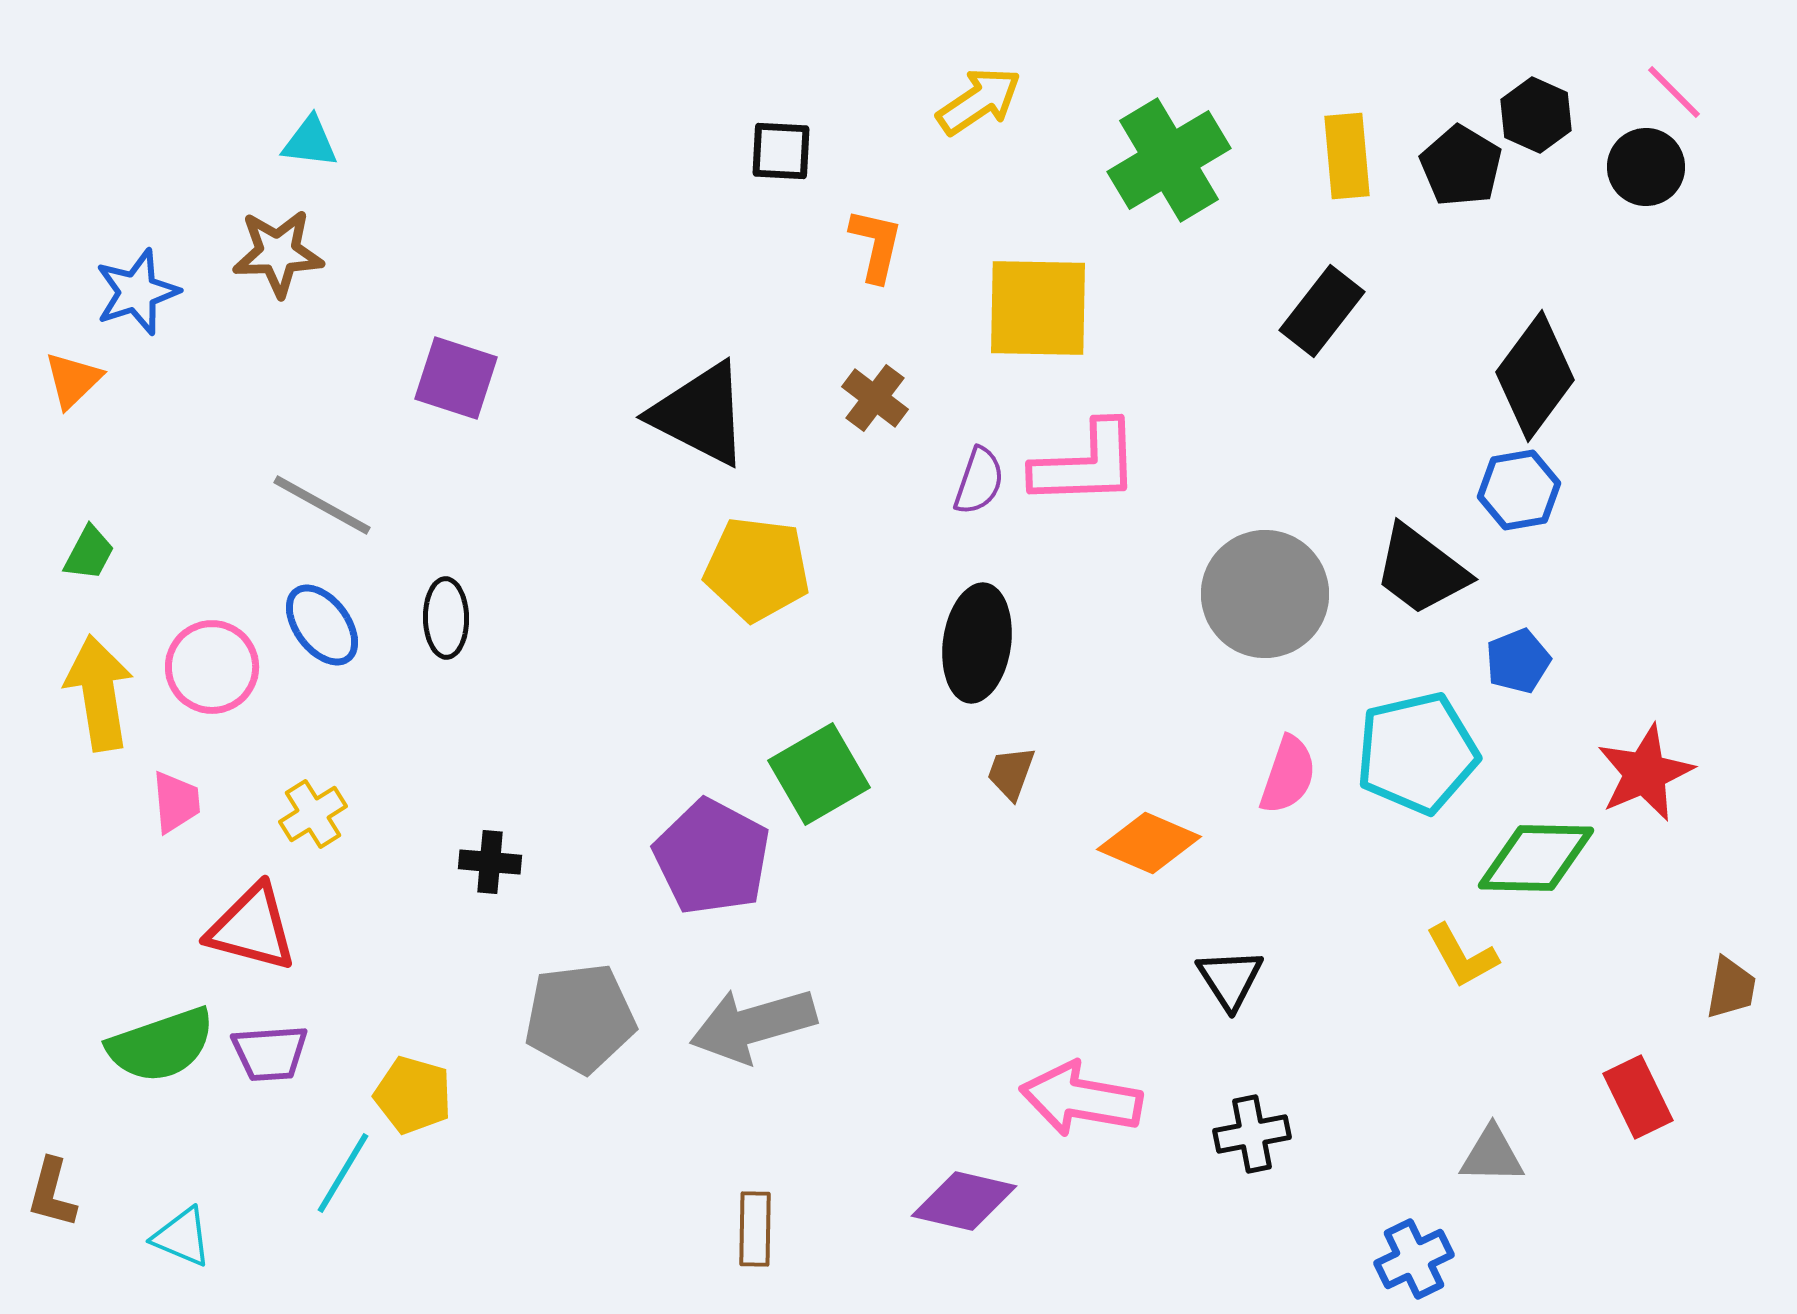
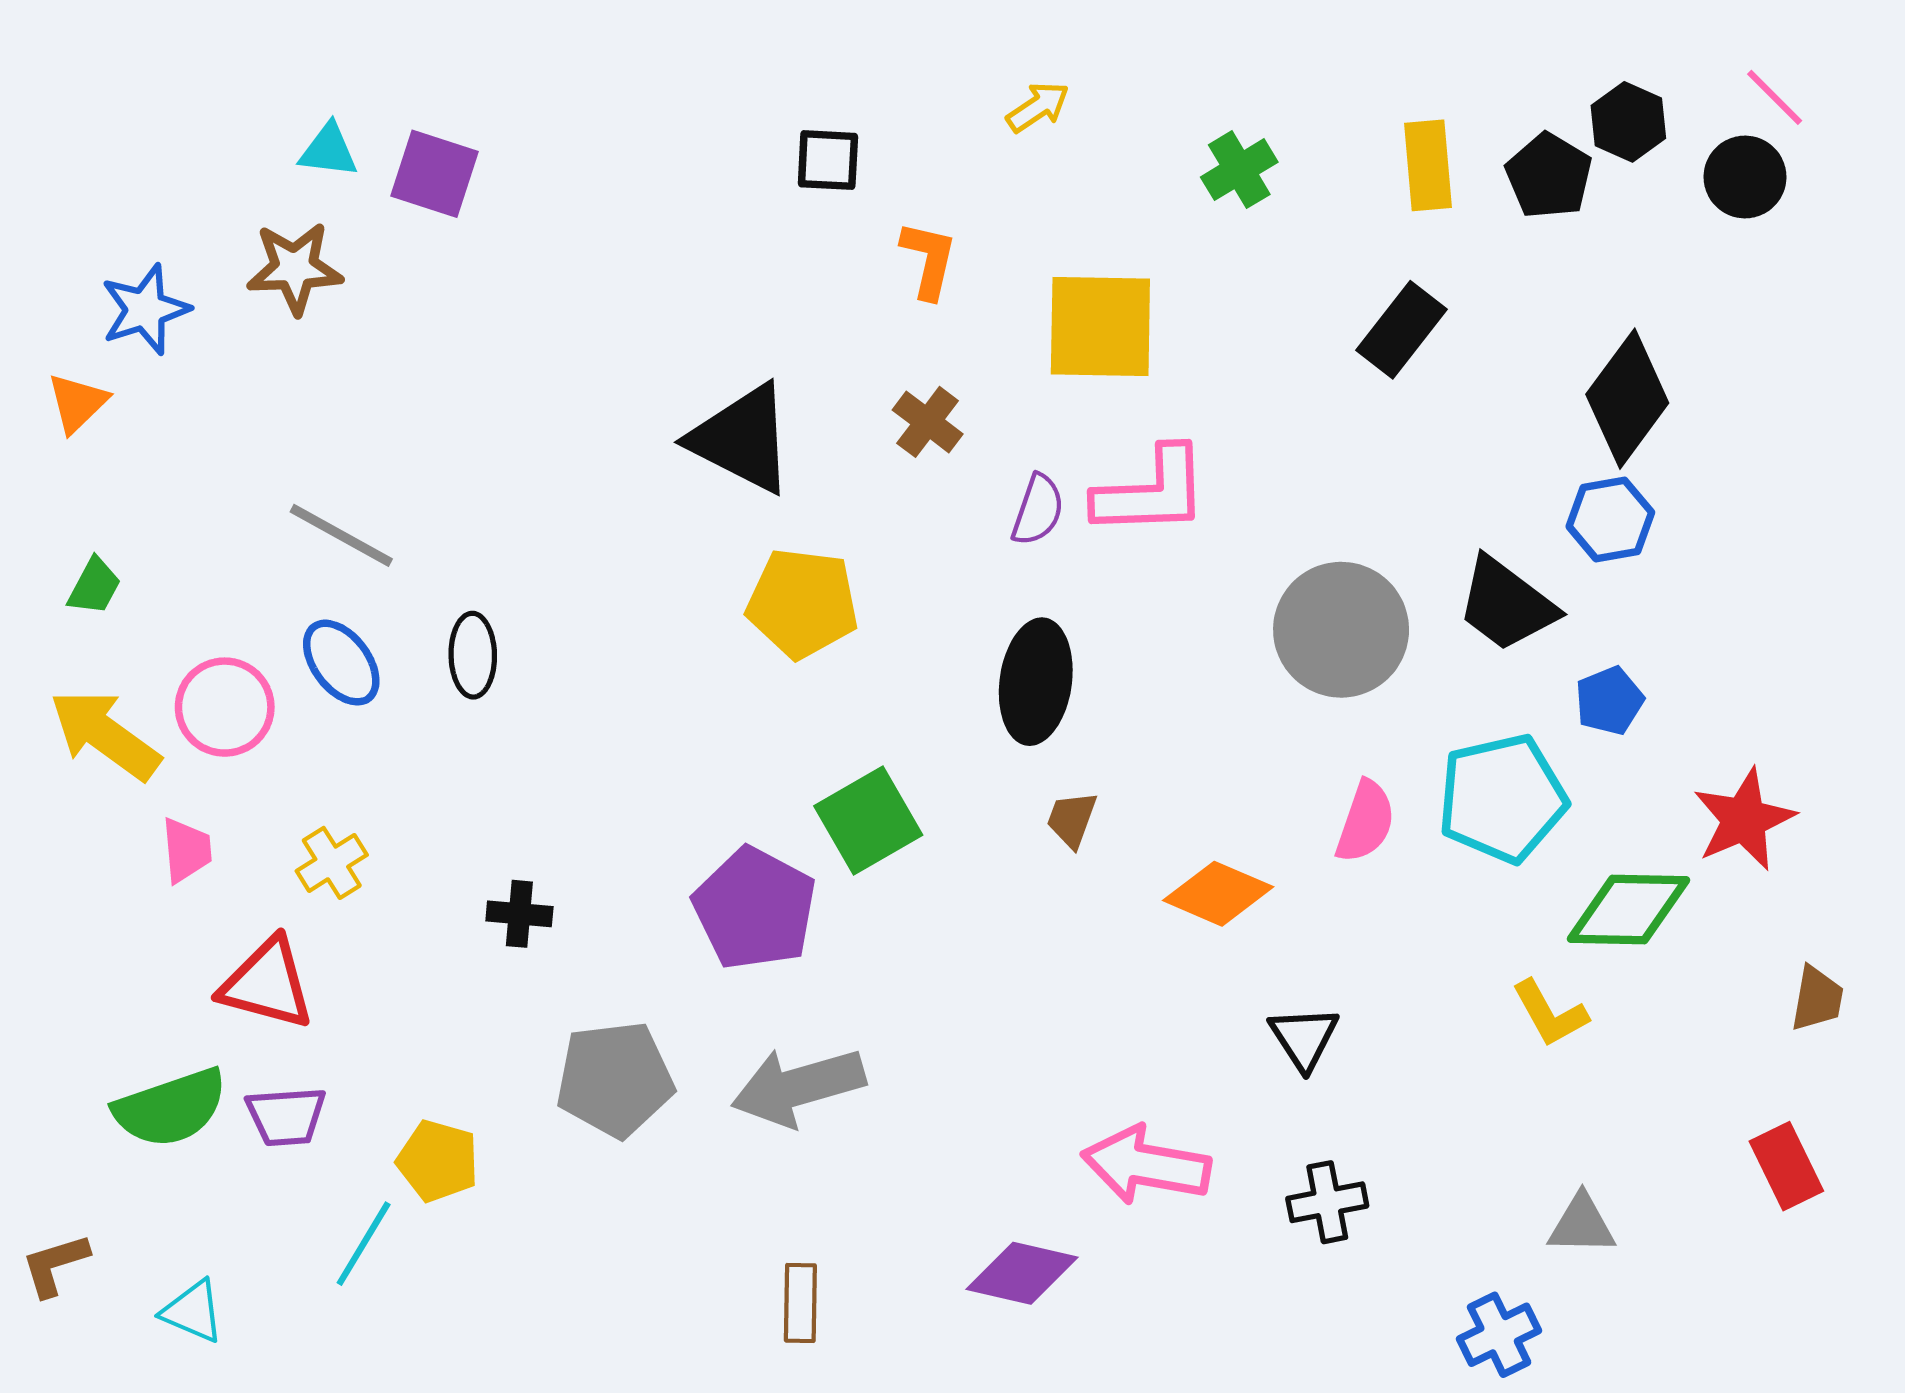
yellow arrow: (979, 101) -> (1038, 107), size x0.7
green cross: (1169, 160) -> (1239, 170), size x0.6
purple square: (456, 378) -> (435, 174), moved
yellow arrow: (99, 693) -> (105, 735), turned -45
brown trapezoid: (1731, 988) -> (1817, 999), moved
red rectangle: (1638, 1097) -> (1786, 1166), moved
brown L-shape: (52, 1193) -> (55, 1265), turned 58

